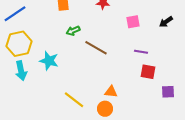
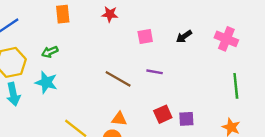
green arrow: (73, 31) -> (50, 52), moved
brown line: (96, 48) -> (118, 79), moved
red square: (148, 72) -> (163, 114), moved, turned -35

